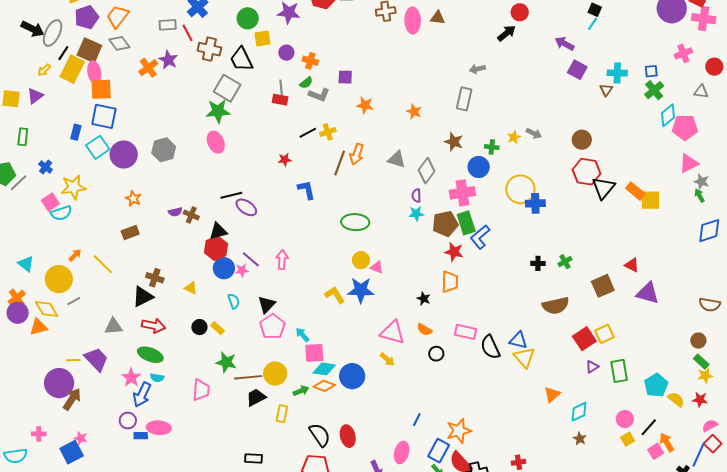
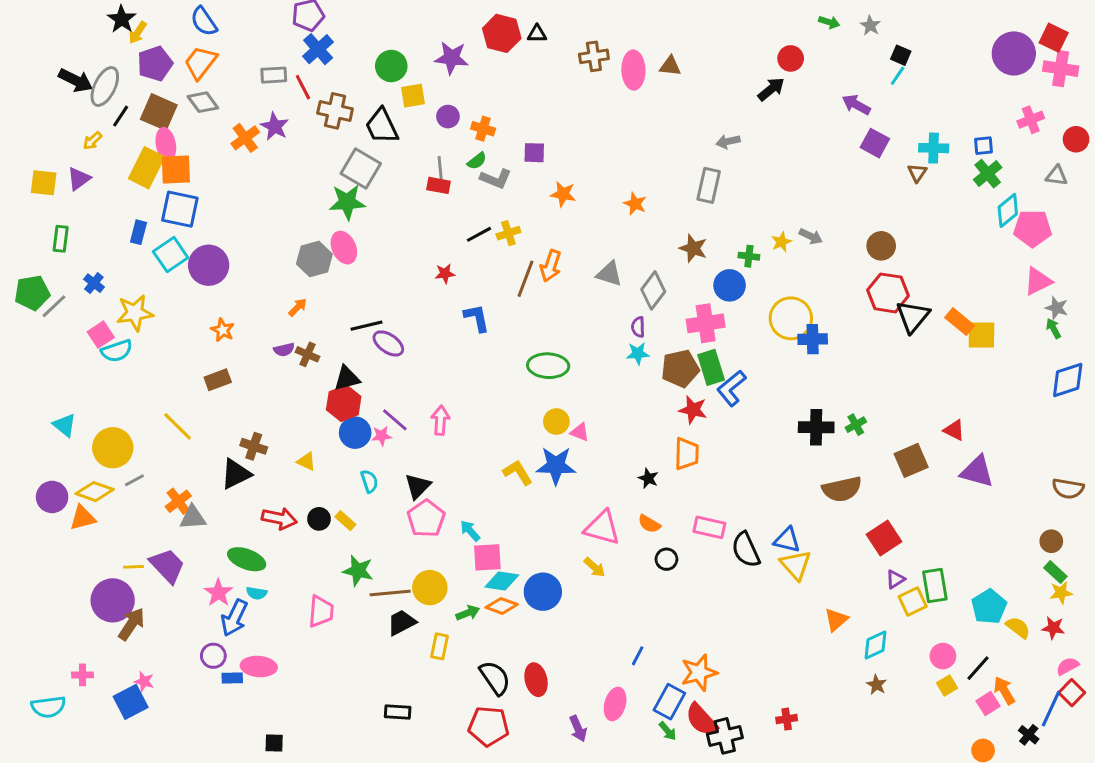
yellow rectangle: (72, 69) -> (147, 168), moved
gray hexagon: (164, 150) -> (314, 259), moved
orange arrow: (75, 255) -> (298, 307), moved
black cross: (538, 263) -> (816, 427), size x1.6
orange cross: (17, 298) -> (178, 501), moved
yellow diamond: (47, 309) -> (95, 492), turned -40
red arrow: (153, 326) -> (279, 518), moved
yellow square: (604, 334) -> (913, 601), moved

